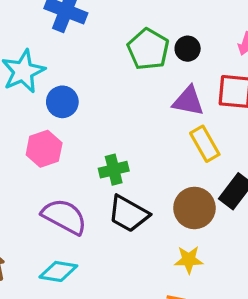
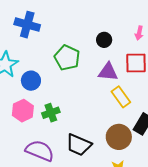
green pentagon: (148, 49) -> (67, 58), moved
green cross: (114, 170) -> (51, 113), moved

